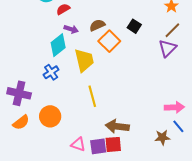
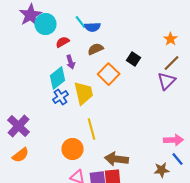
brown semicircle: (97, 25) -> (96, 49), moved
purple arrow: (71, 29) -> (70, 62), turned 56
blue cross: (51, 72) -> (60, 97), moved
purple cross: (19, 93) -> (18, 126), turned 30
orange circle: (50, 116) -> (72, 149), moved

